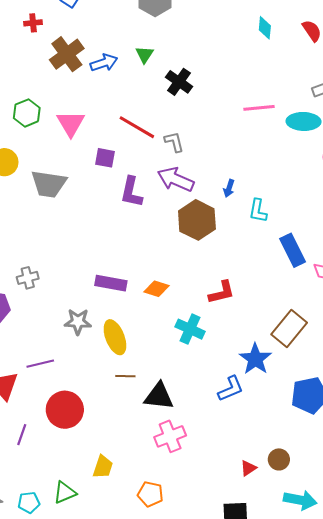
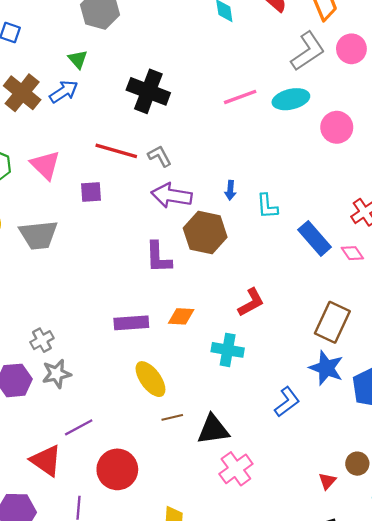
green triangle: (145, 55) -> (78, 59), moved
black cross: (179, 82) -> (148, 91), size x1.4
purple L-shape: (131, 192) -> (158, 257), moved
gray star: (78, 322) -> (57, 374), moved
blue star: (255, 359) -> (326, 368), moved

